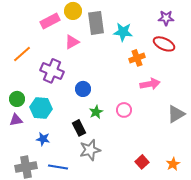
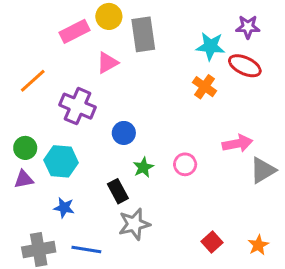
cyan star: (123, 32) -> (210, 46), moved
orange cross: (137, 58) -> (205, 87), turned -35
pink arrow: (150, 84) -> (237, 143), moved

